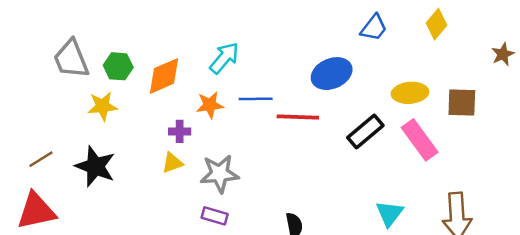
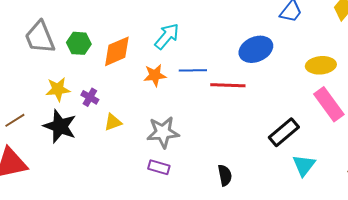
yellow star: (102, 106) -> (58, 89), moved
purple cross: (180, 131) -> (90, 97), moved, turned 30
black rectangle: (365, 131) -> (284, 132), moved
yellow triangle: (172, 163) -> (113, 122), moved

